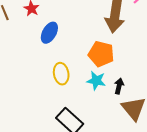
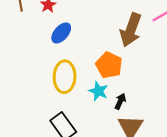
yellow ellipse: (61, 74) -> (65, 77), size x1.4

